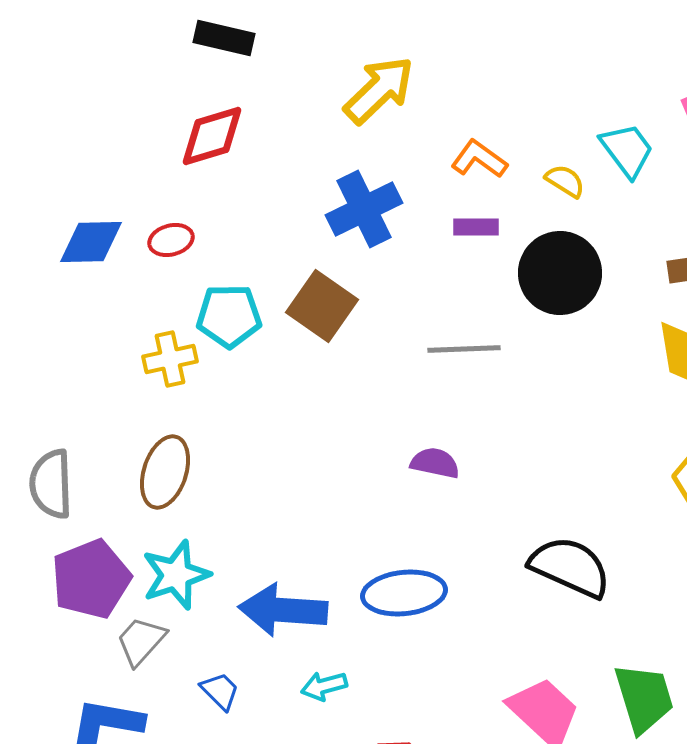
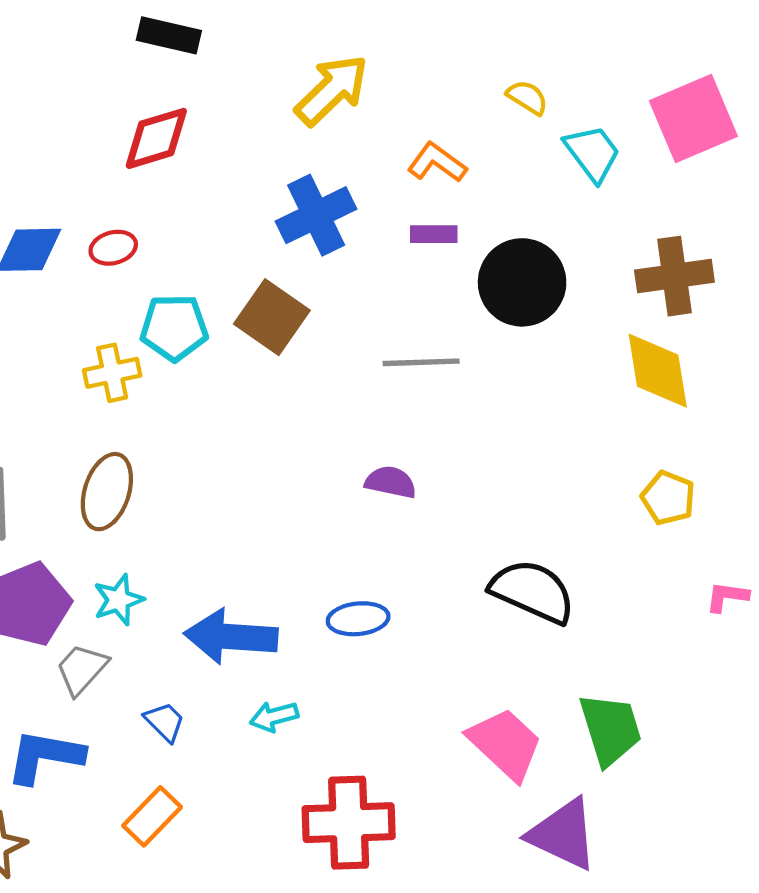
yellow semicircle: (565, 181) -> (527, 97), moved
cyan star: (176, 575) -> (118, 600), size x0.7
blue ellipse: (404, 593) -> (358, 619), size x0.7

